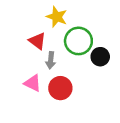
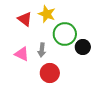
red triangle: (37, 41) -> (25, 19), moved
pink triangle: (33, 83) -> (22, 54), moved

